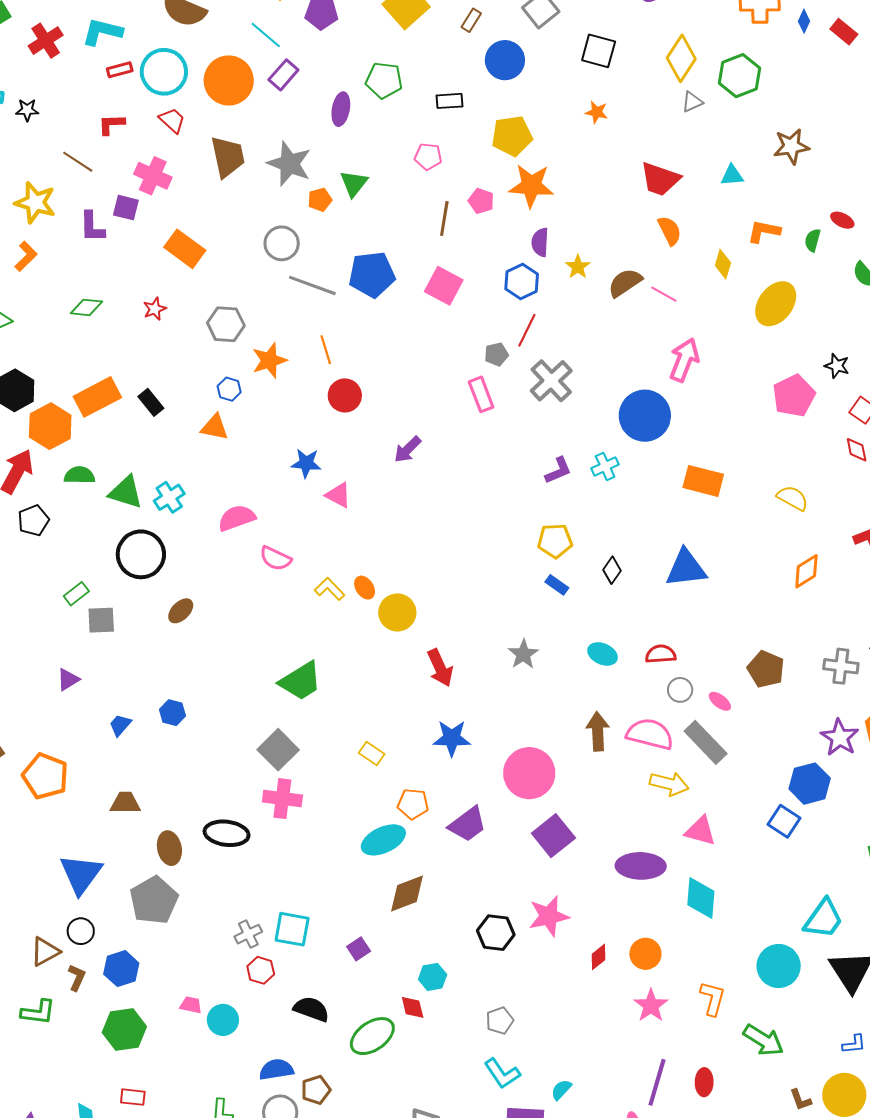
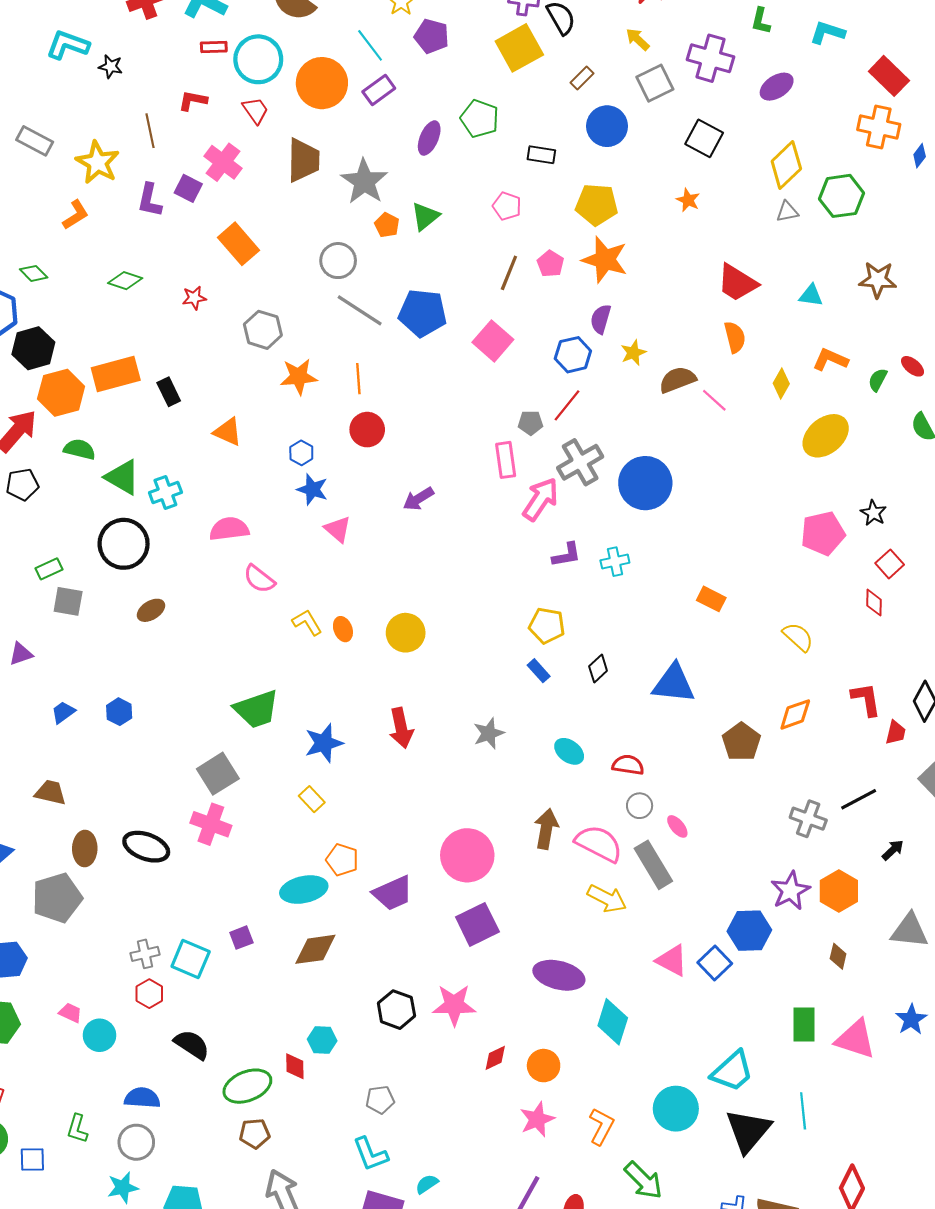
brown line: (78, 162) -> (150, 131), turned 32
orange pentagon: (320, 200) -> (387, 225), turned 30
pink arrow: (684, 360) -> (541, 499), moved
blue hexagon: (229, 389) -> (301, 453), moved
blue circle: (645, 416) -> (645, 483), moved
orange rectangle: (703, 481) -> (711, 599), size x0.7
yellow circle: (397, 612) -> (406, 633), moved
brown pentagon: (766, 669) -> (741, 742), moved
blue star: (452, 738) -> (324, 743), moved, turned -30
pink triangle: (700, 831) -> (672, 960), moved
purple square: (359, 949) -> (241, 938), moved
brown pentagon: (316, 1090) -> (255, 1134), moved

